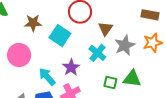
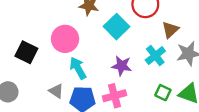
purple star: (71, 67) -> (122, 66), turned 30
cyan arrow: (47, 77) -> (78, 68), moved

